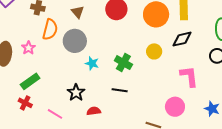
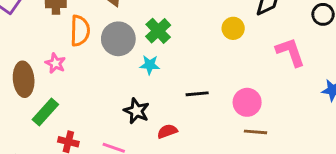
green cross: (123, 63) -> (158, 31), moved, turned 30
green rectangle: (30, 81) -> (45, 112), moved
pink circle: (175, 107) -> (247, 102), moved

